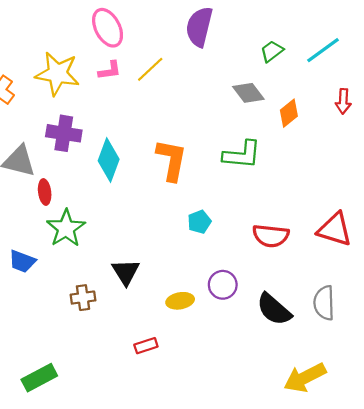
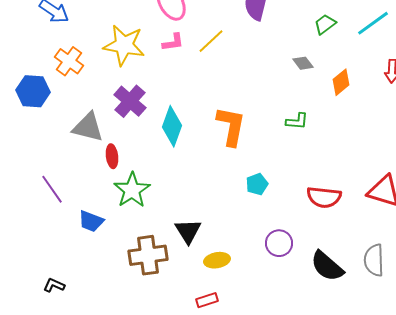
gray diamond: (248, 93) -> (303, 63), size x0.7
purple cross: (64, 133) -> (130, 101), turned 32
green L-shape: (242, 155) -> (297, 121), size x0.6
brown cross: (83, 298) -> (148, 255), size x1.6
yellow ellipse: (180, 301) -> (217, 260), moved

